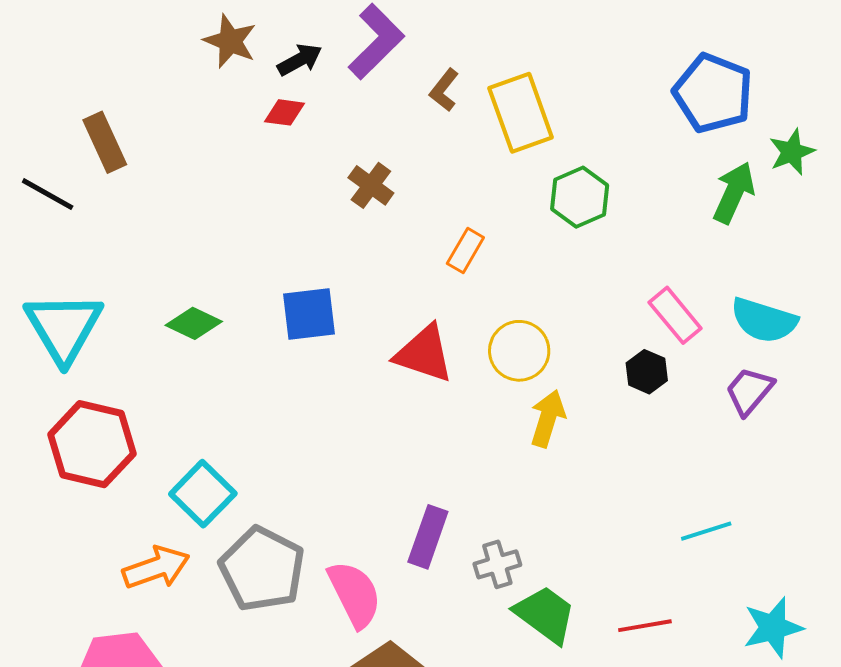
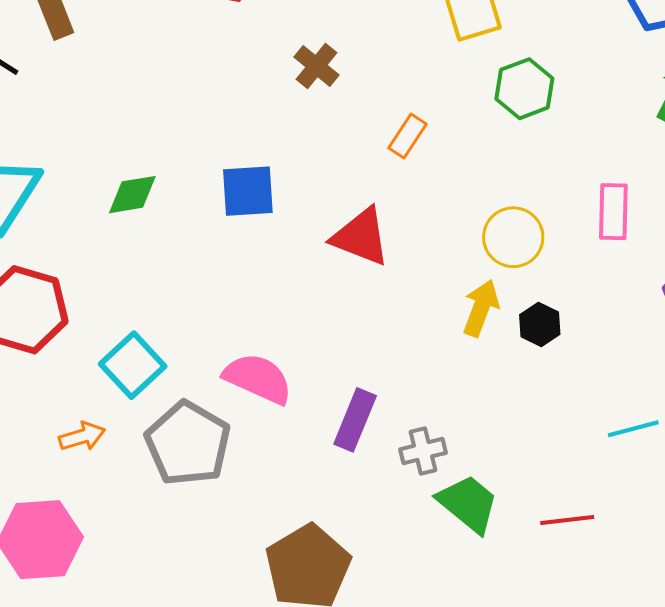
pink rectangle: (675, 315) -> (613, 212), turned 38
green diamond: (194, 323) -> (132, 195), turned -38
yellow circle: (519, 351) -> (513, 237), moved
black hexagon: (647, 372) -> (540, 324), moved
orange arrow: (156, 568) -> (82, 436), size x0.7
pink semicircle: (355, 594) -> (258, 378), moved, turned -42

